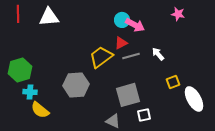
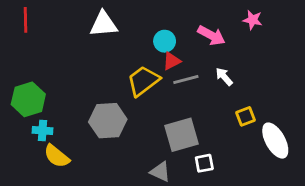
white triangle: (49, 17) -> (104, 24), moved
cyan circle: (122, 20) -> (165, 41), moved
pink arrow: (135, 25) -> (211, 35), moved

